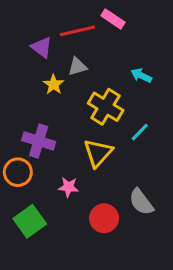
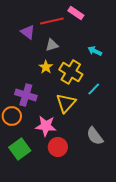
yellow star: (54, 84) -> (46, 67), moved
pink star: (68, 187) -> (46, 126), size x1.5
red circle: (104, 218) -> (58, 147), moved

